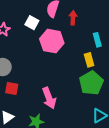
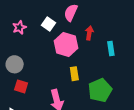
red arrow: (73, 18) -> (89, 33), moved
yellow rectangle: (89, 60) -> (74, 74), moved

